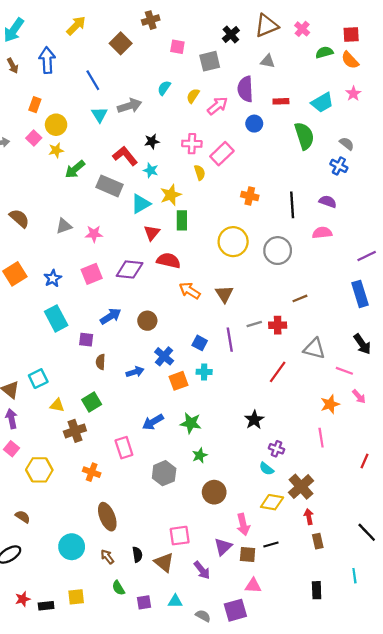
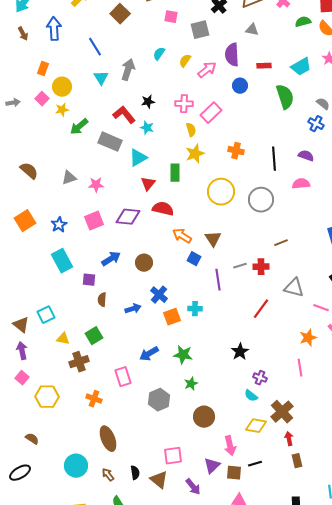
gray arrow: (130, 106) -> (128, 70), turned -55
yellow star: (171, 195) -> (195, 154), moved
blue square: (200, 343) -> (194, 259), moved

